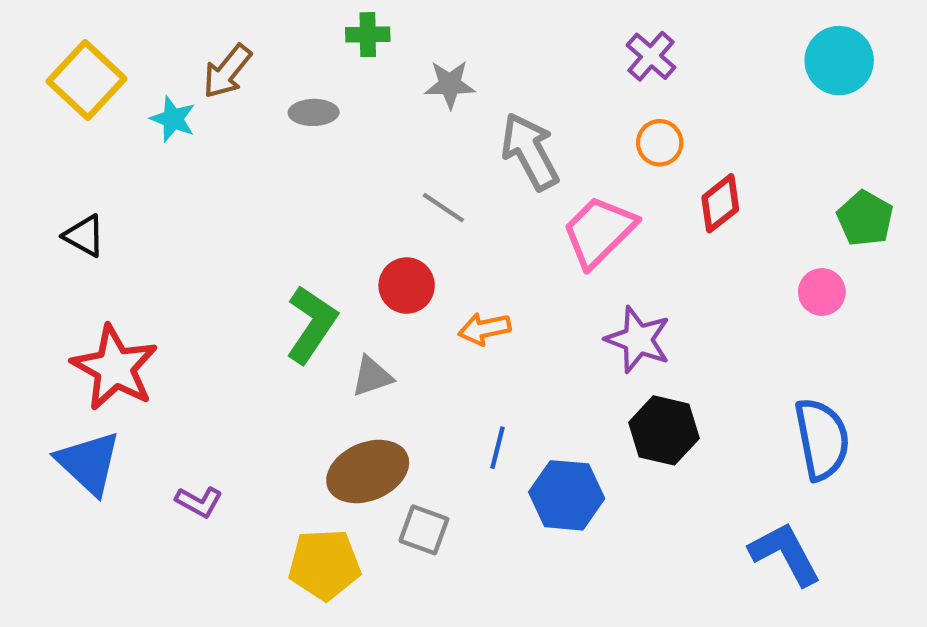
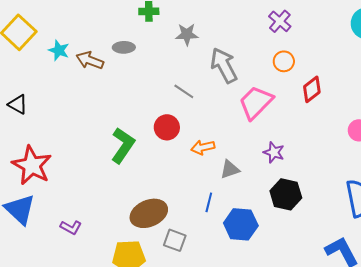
brown arrow: (227, 71) -> (90, 60), moved, turned 72
purple star: (638, 340) -> (274, 152), size x0.7
gray triangle: (372, 376) -> (230, 169), moved

